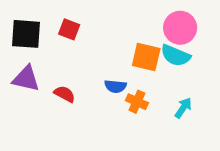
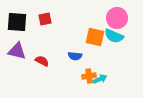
red square: (69, 29) -> (45, 19), turned -32
orange cross: (137, 102) -> (89, 76), moved, turned -32
cyan arrow: (183, 108) -> (100, 79), moved, turned 32

